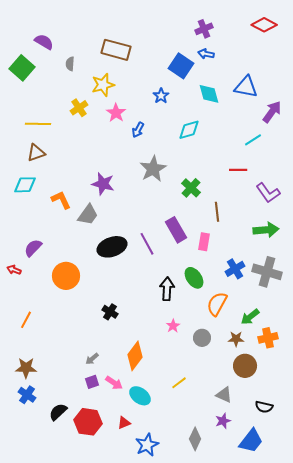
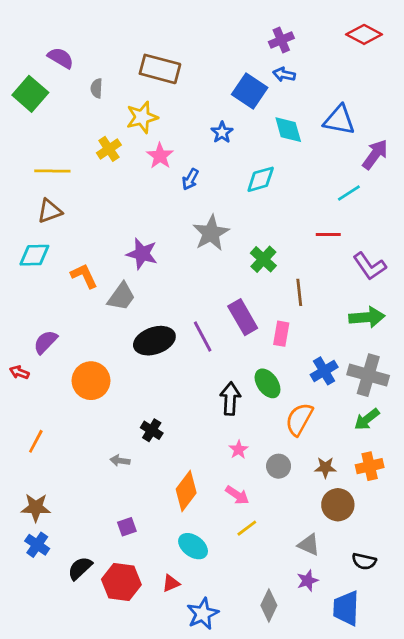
green arrow: (250, 317) -> (367, 419), moved
gray arrow: (92, 359) -> (120, 461), moved, turned 48
pink arrow: (114, 383) -> (237, 495), moved
blue trapezoid: (251, 441) -> (346, 608), turned 144

